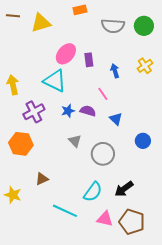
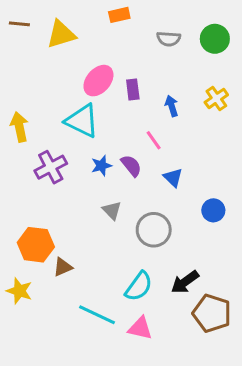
gray semicircle: (113, 26) -> (169, 39), size x0.7
purple semicircle: (88, 111) -> (131, 166), turned 35
orange hexagon: (21, 144) -> (36, 245), moved
pink triangle: (105, 219) -> (140, 328), moved
brown pentagon: (132, 222) -> (212, 313), moved

